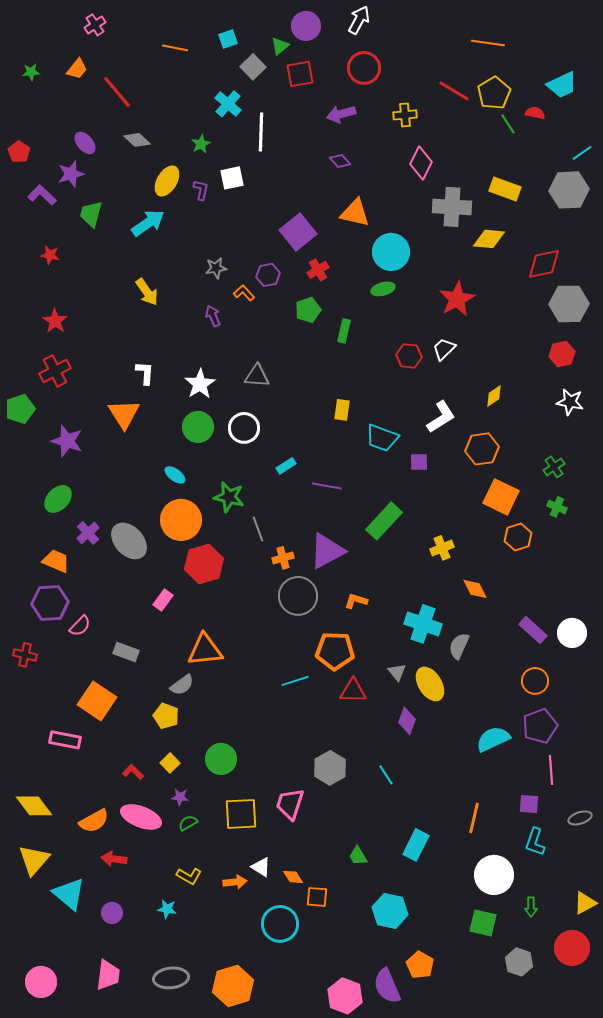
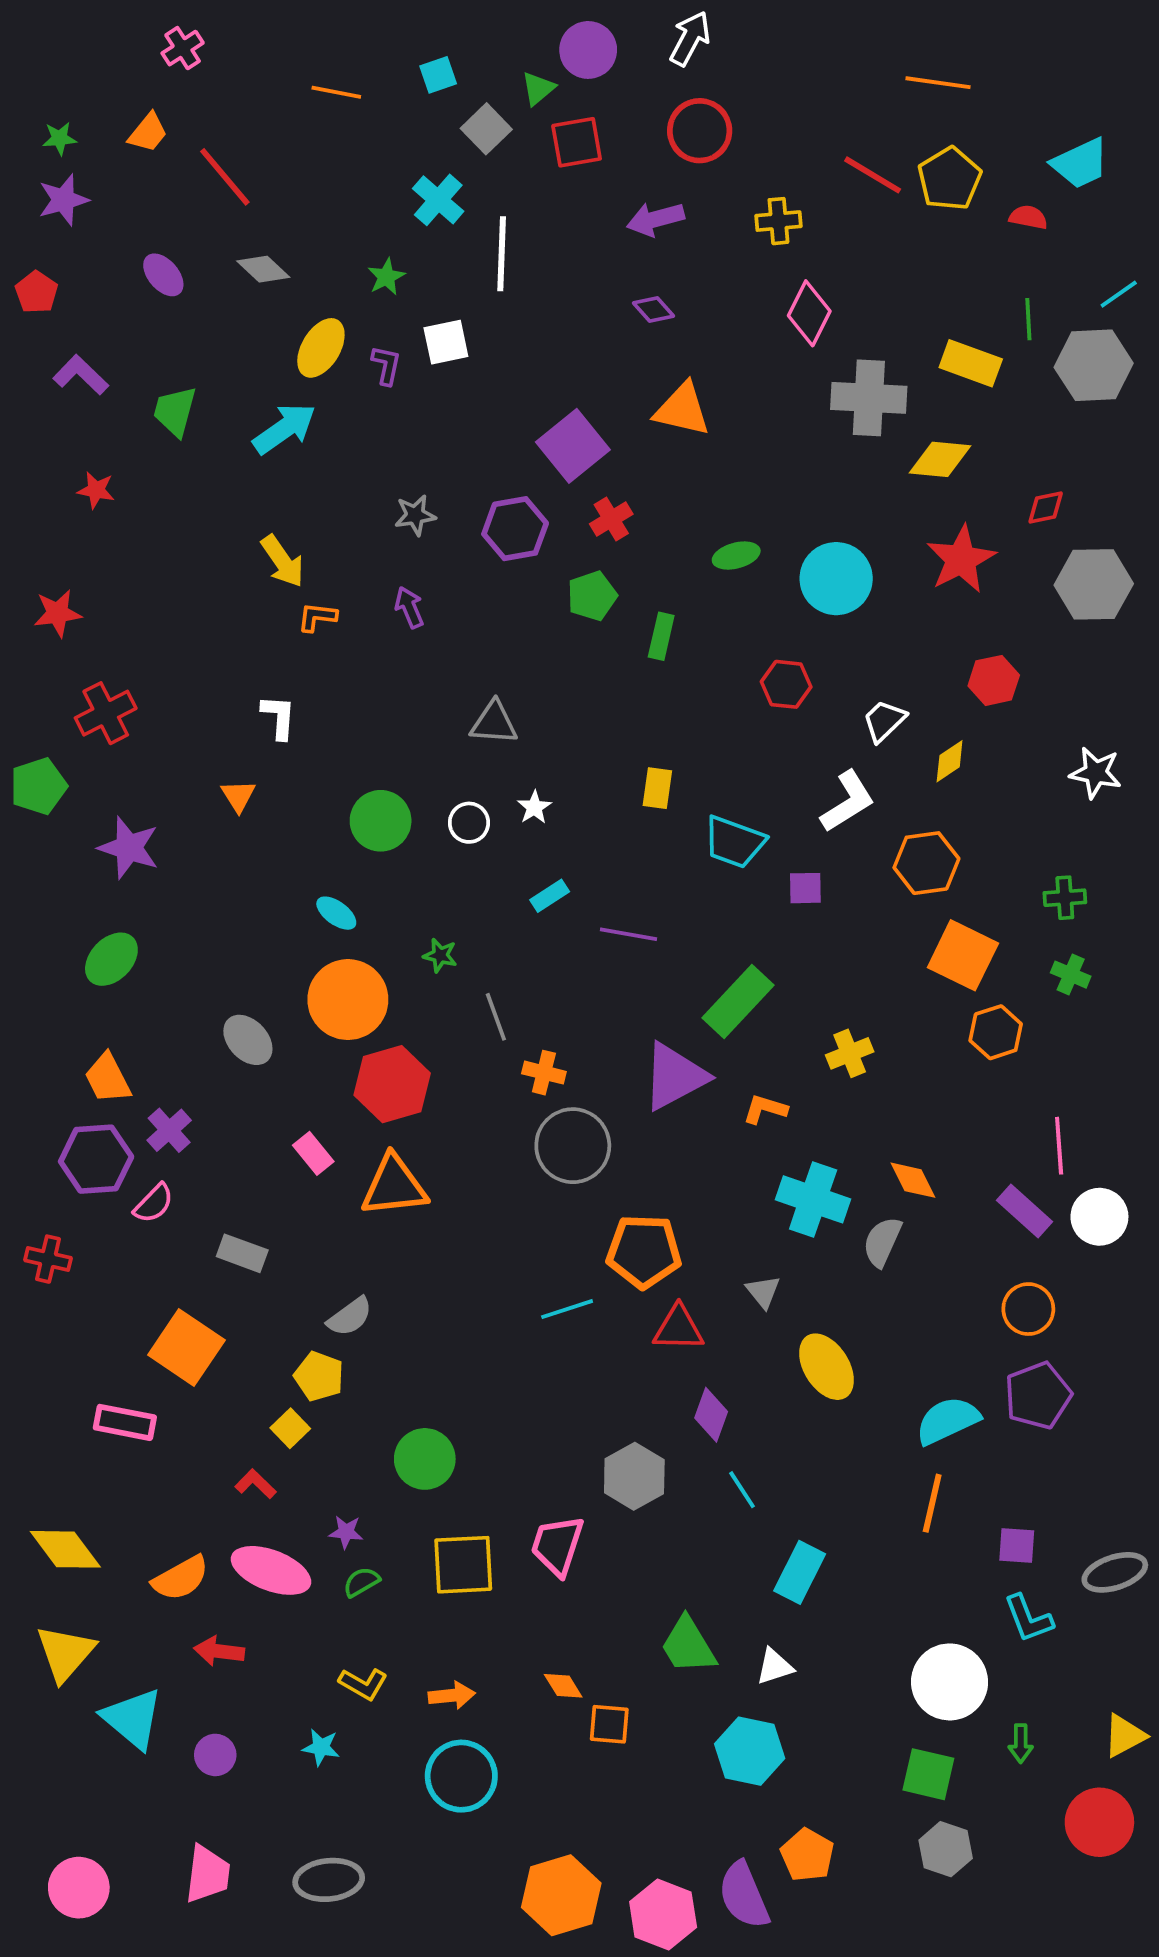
green line: (508, 124) -> (1028, 319), moved, turned 30
purple star: (71, 174) -> (63, 200), moved
cyan circle: (391, 252) -> (836, 579), moved
red diamond: (544, 264) -> (1046, 507), size x0.6
purple hexagon: (268, 275) -> (515, 529), size x1.4
orange L-shape: (244, 293) -> (317, 617), moved, turned -40
red star: (457, 299) -> (961, 559), moved
red star: (55, 321) -> (58, 613), moved, turned 30
white trapezoid: (444, 349) -> (884, 721), moved
red hexagon: (562, 354) -> (994, 680), moved
white star: (200, 384) -> (534, 807), moved, size x0.6
orange triangle: (124, 414) -> (238, 796), size x0.6
white circle: (244, 428) -> (469, 823), size x0.7
green cross: (554, 467) -> (1065, 898), turned 30
green star: (229, 497) -> (440, 955), size x0.6
purple cross: (88, 533) -> (169, 1130), moved
gray ellipse: (129, 541) -> (248, 1040), size x0.7
purple triangle: (327, 551) -> (675, 1076), moved
orange cross: (283, 558) -> (544, 1073), turned 30
orange trapezoid: (56, 561) -> (108, 1078), turned -140
orange diamond: (475, 589) -> (913, 1180), moved
pink rectangle: (163, 600) -> (313, 1153), turned -75
orange L-shape: (356, 601) -> (765, 1109), moved
orange triangle: (205, 650) -> (394, 1186), moved
yellow ellipse: (430, 684) -> (827, 1367), moved
purple diamond: (407, 721) -> (711, 1415), moved
yellow square: (170, 763) -> (290, 1428), moved
pink line: (551, 770) -> (1059, 1146), moved
orange line: (474, 818) -> (932, 1503), moved
gray ellipse: (580, 818) -> (1115, 1572), size x1.4
cyan L-shape: (535, 842) -> (1028, 1618), turned -40
cyan rectangle: (416, 845) -> (800, 1572), moved
green trapezoid: (358, 856) -> (688, 1645), size x1.6
white triangle: (261, 867) -> (775, 1667), moved, turned -50
cyan circle: (280, 924) -> (461, 1776), moved
gray hexagon: (519, 962) -> (946, 1849), moved
orange hexagon: (233, 986) -> (561, 1895), moved

